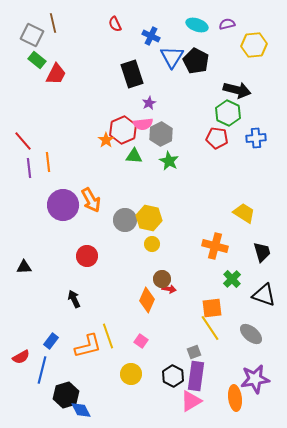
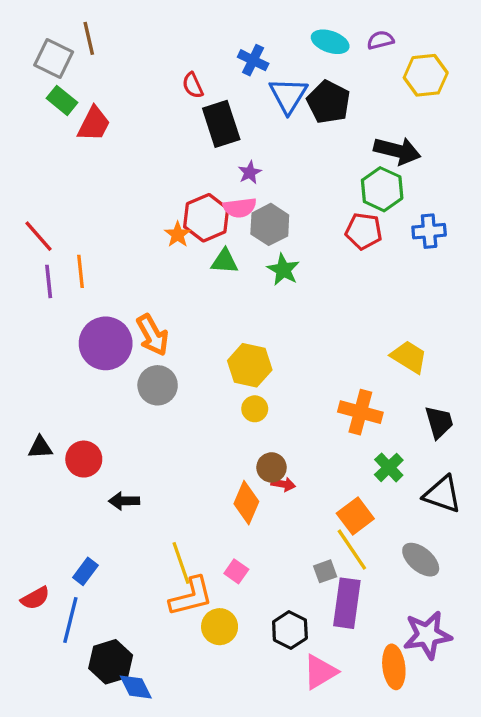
red semicircle: (115, 24) -> (193, 85), moved
gray circle: (125, 220) -> (158, 385), moved
red circle: (87, 256) -> (84, 459), moved
black arrow: (74, 299) -> (124, 501), turned -66
orange square: (212, 308) -> (355, 516), turned -30
orange L-shape: (88, 346) -> (191, 596), moved
gray square: (194, 352) -> (325, 571), moved
purple rectangle: (196, 376) -> (347, 603), moved

